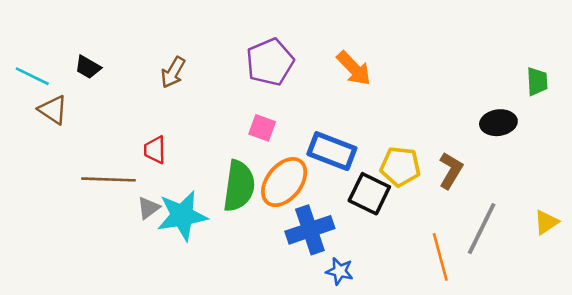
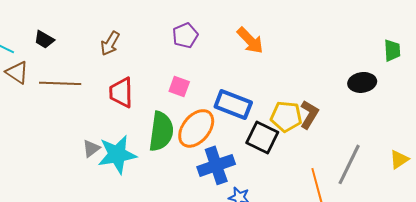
purple pentagon: (270, 62) -> (185, 35), size x0.7
red trapezoid: (155, 150) -> (121, 92), moved, size x1.4
brown L-shape: (451, 170) -> (309, 114), moved
brown line: (108, 179) -> (60, 83), moved

